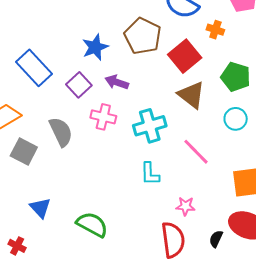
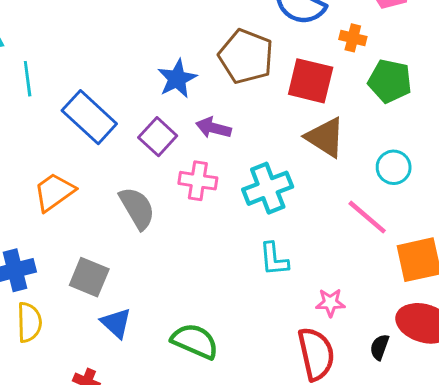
red square: (185, 56) -> (311, 81), turned -32
green pentagon: (236, 77) -> (390, 81), moved
gray square: (24, 151) -> (89, 277), moved
pink line: (196, 152) -> (367, 217), moved

